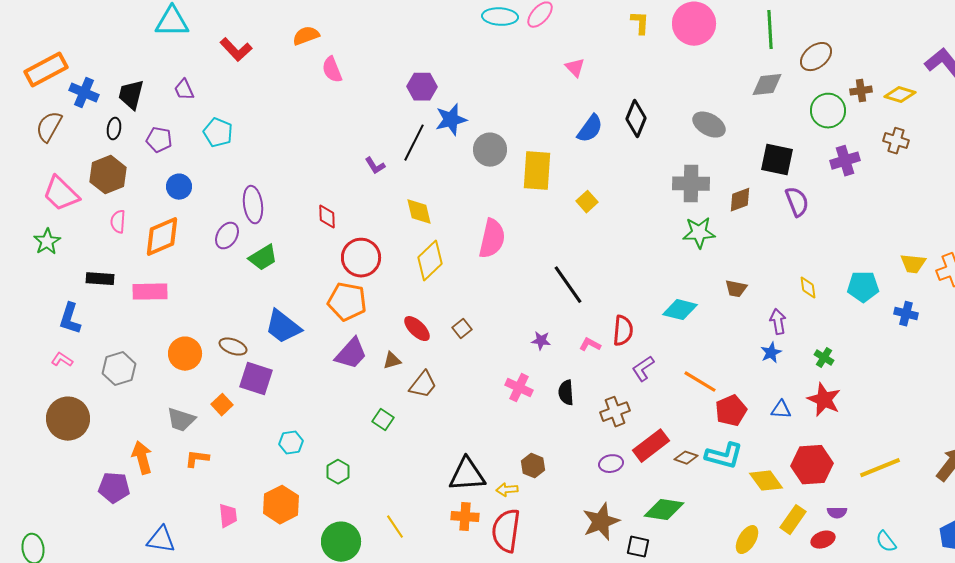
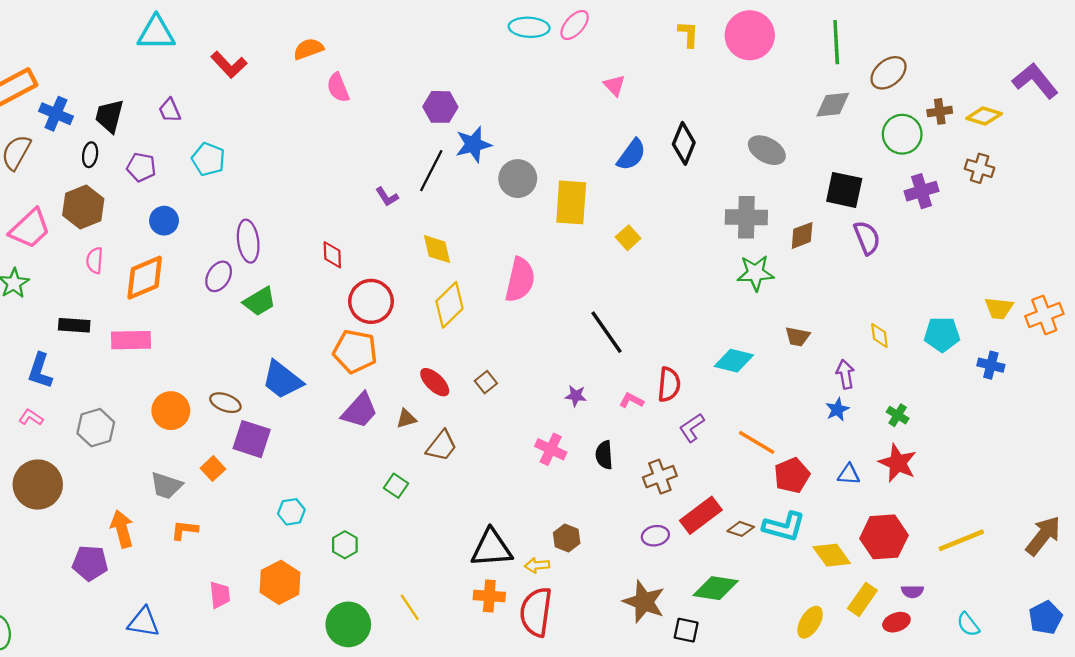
pink trapezoid: (61, 194) -> (30, 229), turned -87
brown star: (601, 522) -> (644, 602), turned -30

